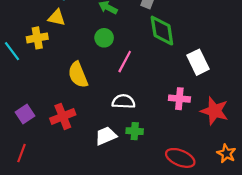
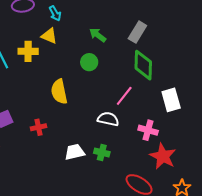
pink line: (125, 62) -> (124, 96), moved
white semicircle: (123, 102) -> (108, 119), moved
red star: (215, 111) -> (163, 156), moved
red cross: (63, 116) -> (39, 127), size x0.7

